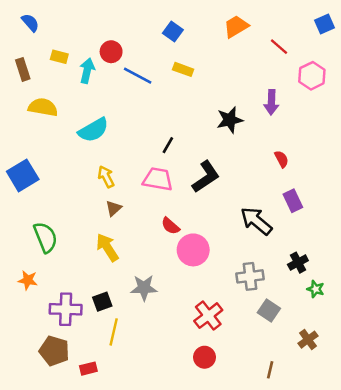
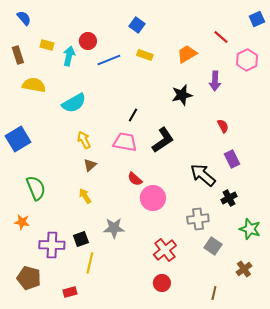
orange trapezoid: (236, 26) -> (187, 54), moved
blue line: (138, 76) -> (109, 60), turned -50
yellow arrow: (107, 247) -> (85, 196), size x0.7
black cross: (298, 263) -> (229, 198), moved
green star: (316, 289) -> (250, 229), size x1.5
brown pentagon: (54, 351) -> (29, 278), moved

